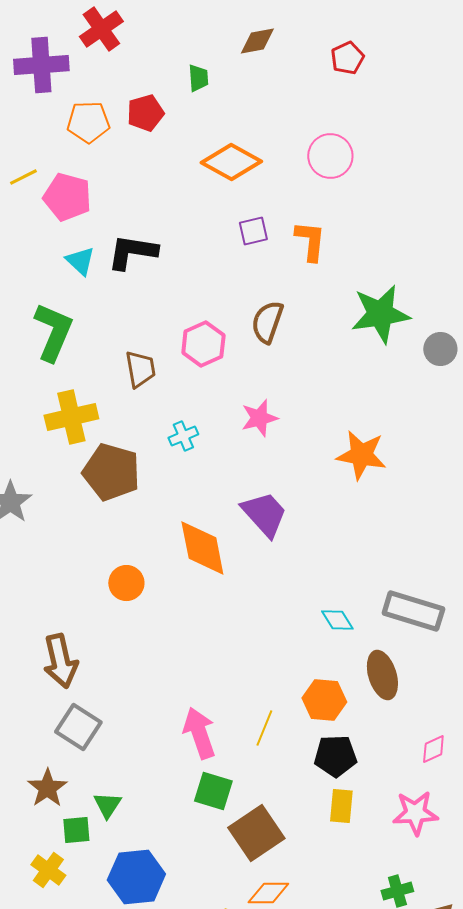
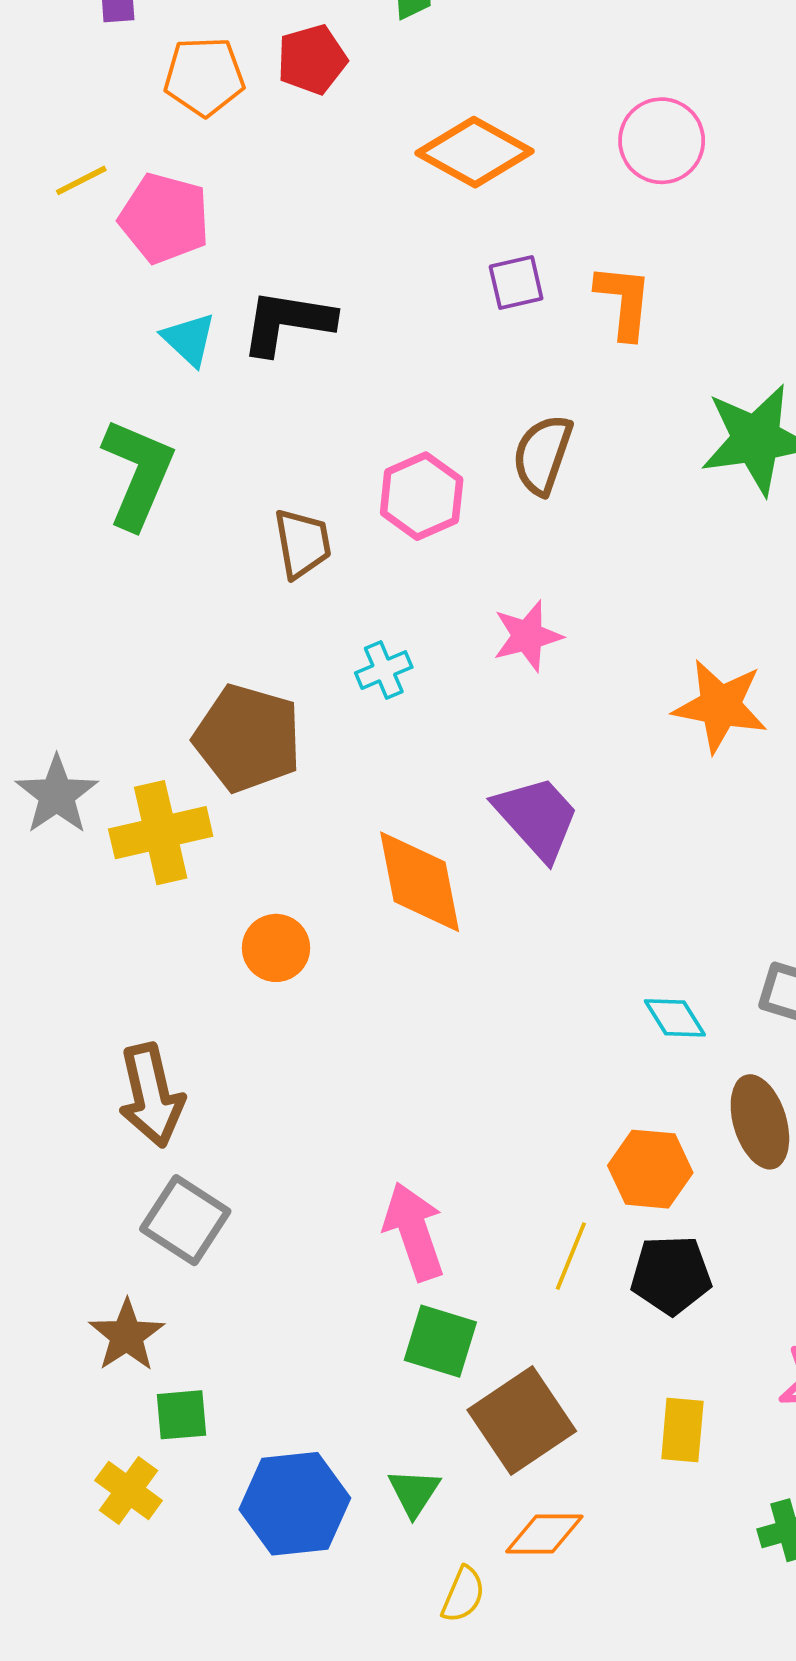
yellow cross: (71, 417) -> (161, 833), moved
yellow line: (264, 728) -> (571, 1256), moved
green triangle: (107, 805) -> (414, 1492), moved
yellow rectangle: (341, 806) -> (682, 1430), moved

